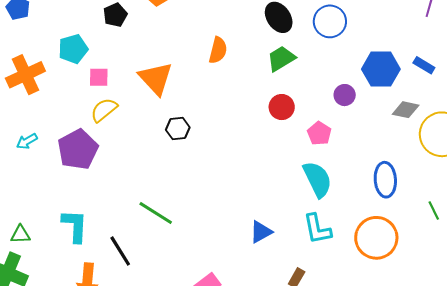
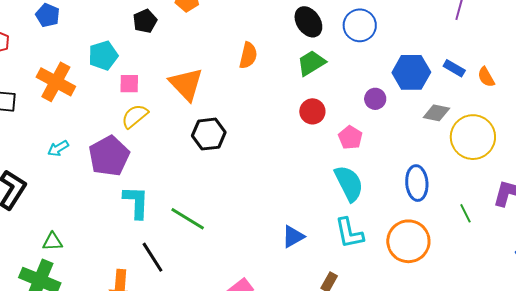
orange cross: (25, 75) -> (56, 82), turned -36
black hexagon: (178, 129) -> (209, 134), size x1.4
cyan L-shape: (75, 226) -> (136, 202), moved

